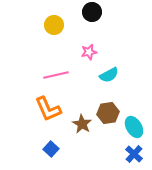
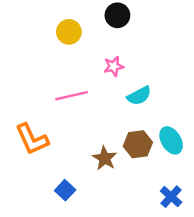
orange L-shape: (48, 109) -> (32, 139), moved
cyan ellipse: (134, 127) -> (171, 140), moved

